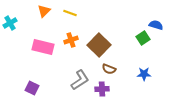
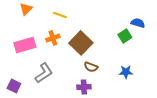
yellow line: (70, 13) -> (60, 15), moved
pink rectangle: (43, 47) -> (25, 45), turned -30
gray L-shape: (80, 80) -> (44, 73), moved

